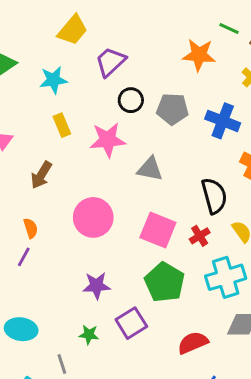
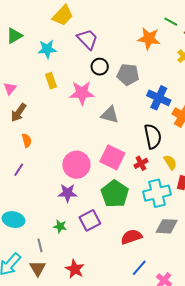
purple trapezoid: (111, 62) -> (87, 39), turned 85
blue cross: (223, 121) -> (159, 98), moved
brown arrow: (41, 175) -> (19, 112), moved
pink circle: (93, 217) -> (76, 165), moved
orange semicircle: (31, 228) -> (27, 140), moved

